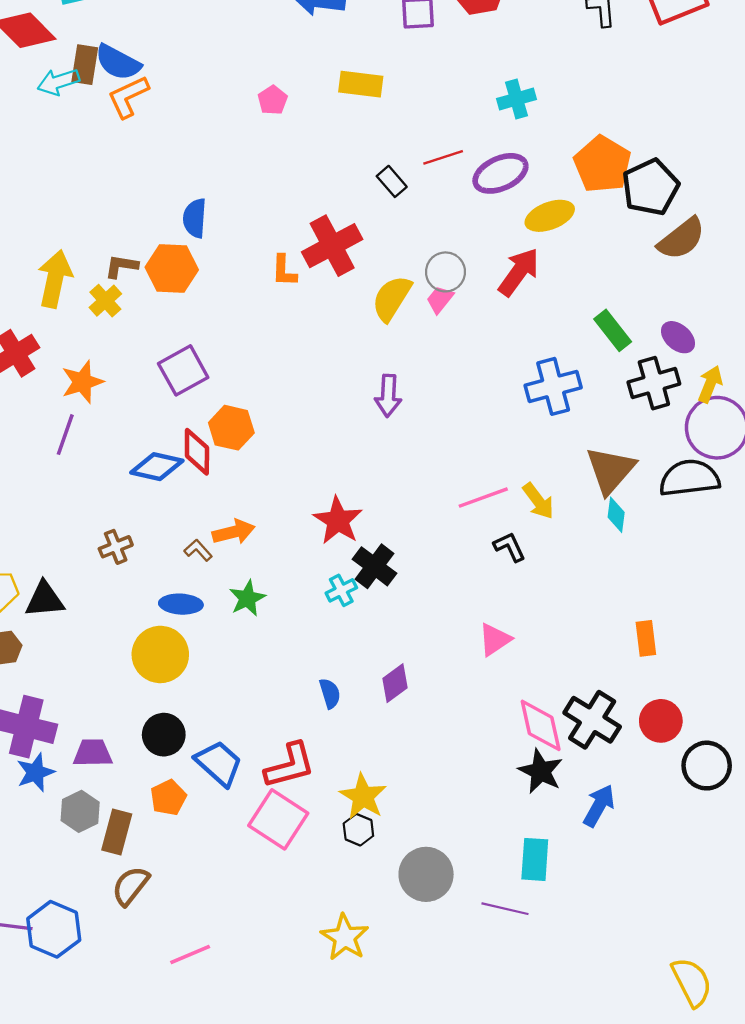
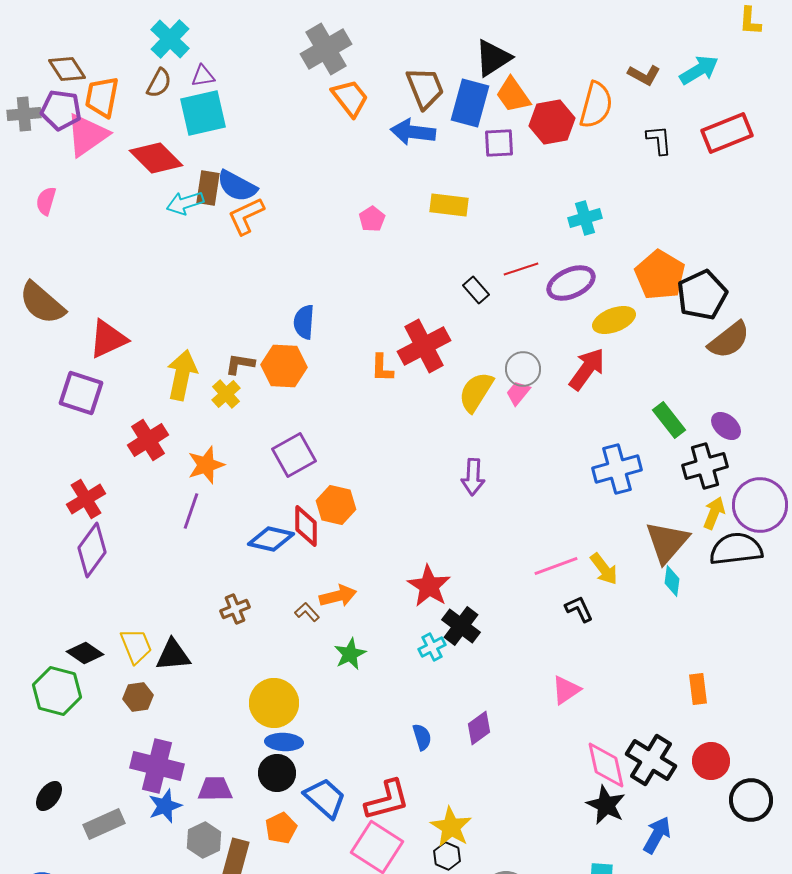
yellow arrow: (710, 384) -> (714, 513), moved
blue ellipse: (181, 604) -> (284, 742), moved

